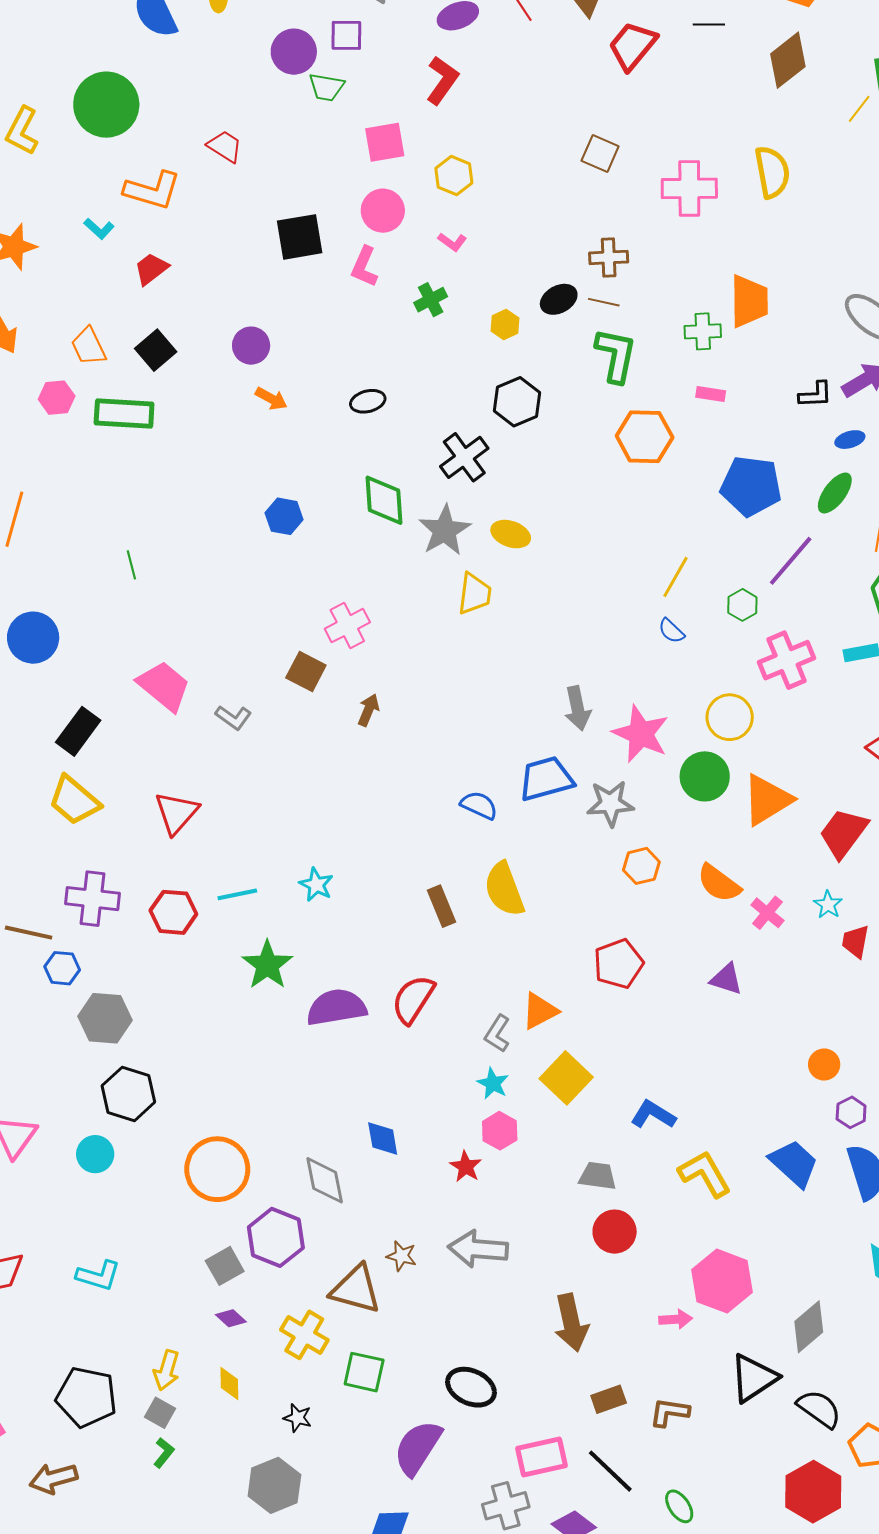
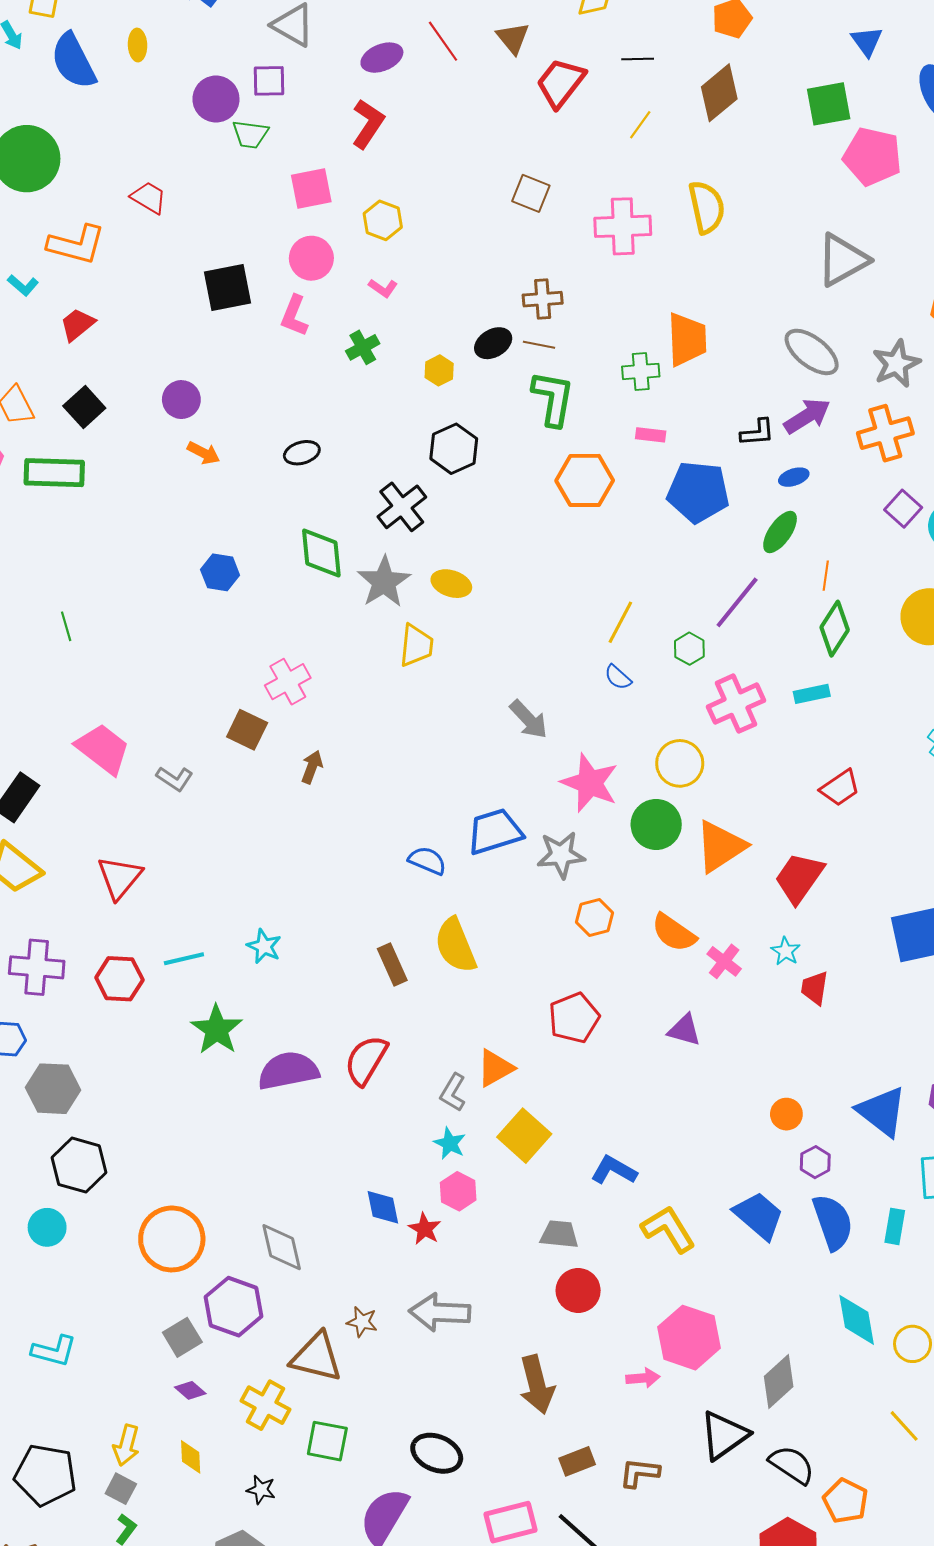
yellow line: (859, 109) -> (640, 125), moved
blue pentagon: (751, 486) -> (698, 492), moved
gray arrow: (577, 708) -> (529, 719), moved, turned -30
blue diamond: (383, 1139) -> (383, 1207), moved

